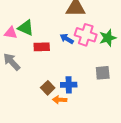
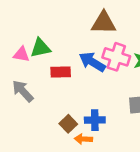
green triangle: (26, 28) -> (40, 48), turned -36
blue arrow: (67, 39) -> (92, 62), size x1.5

